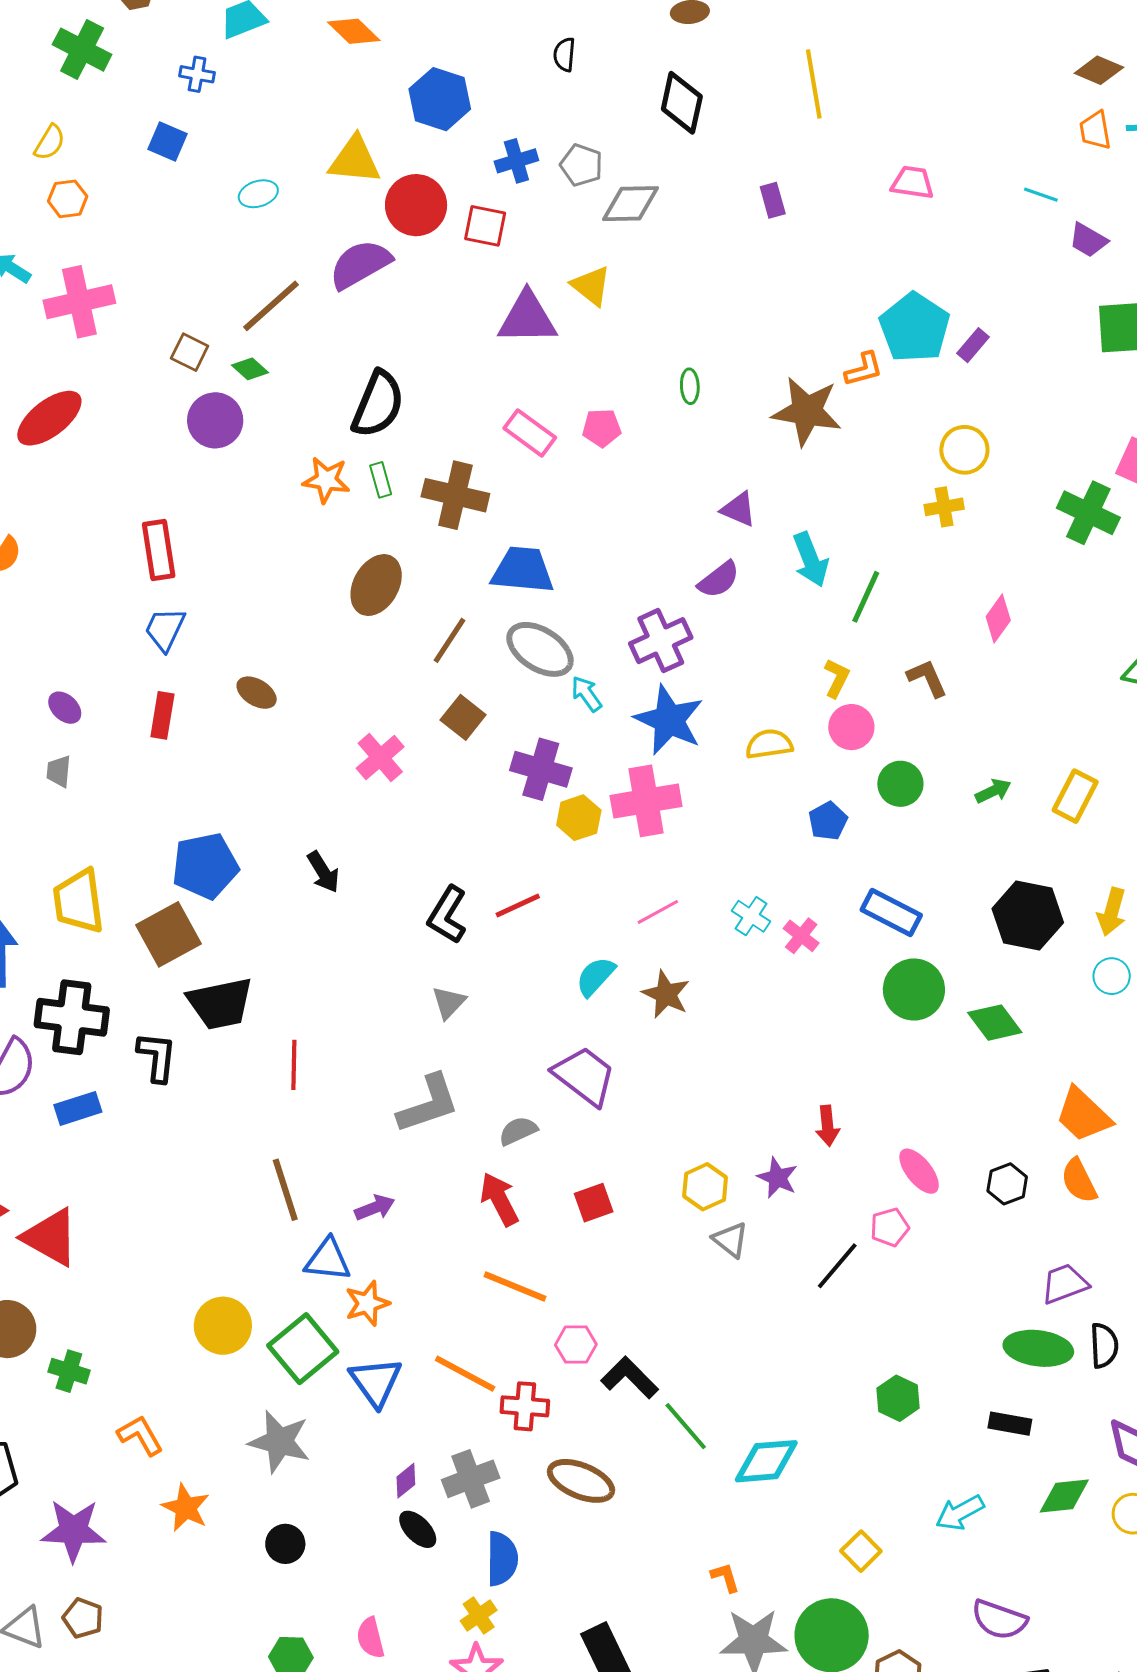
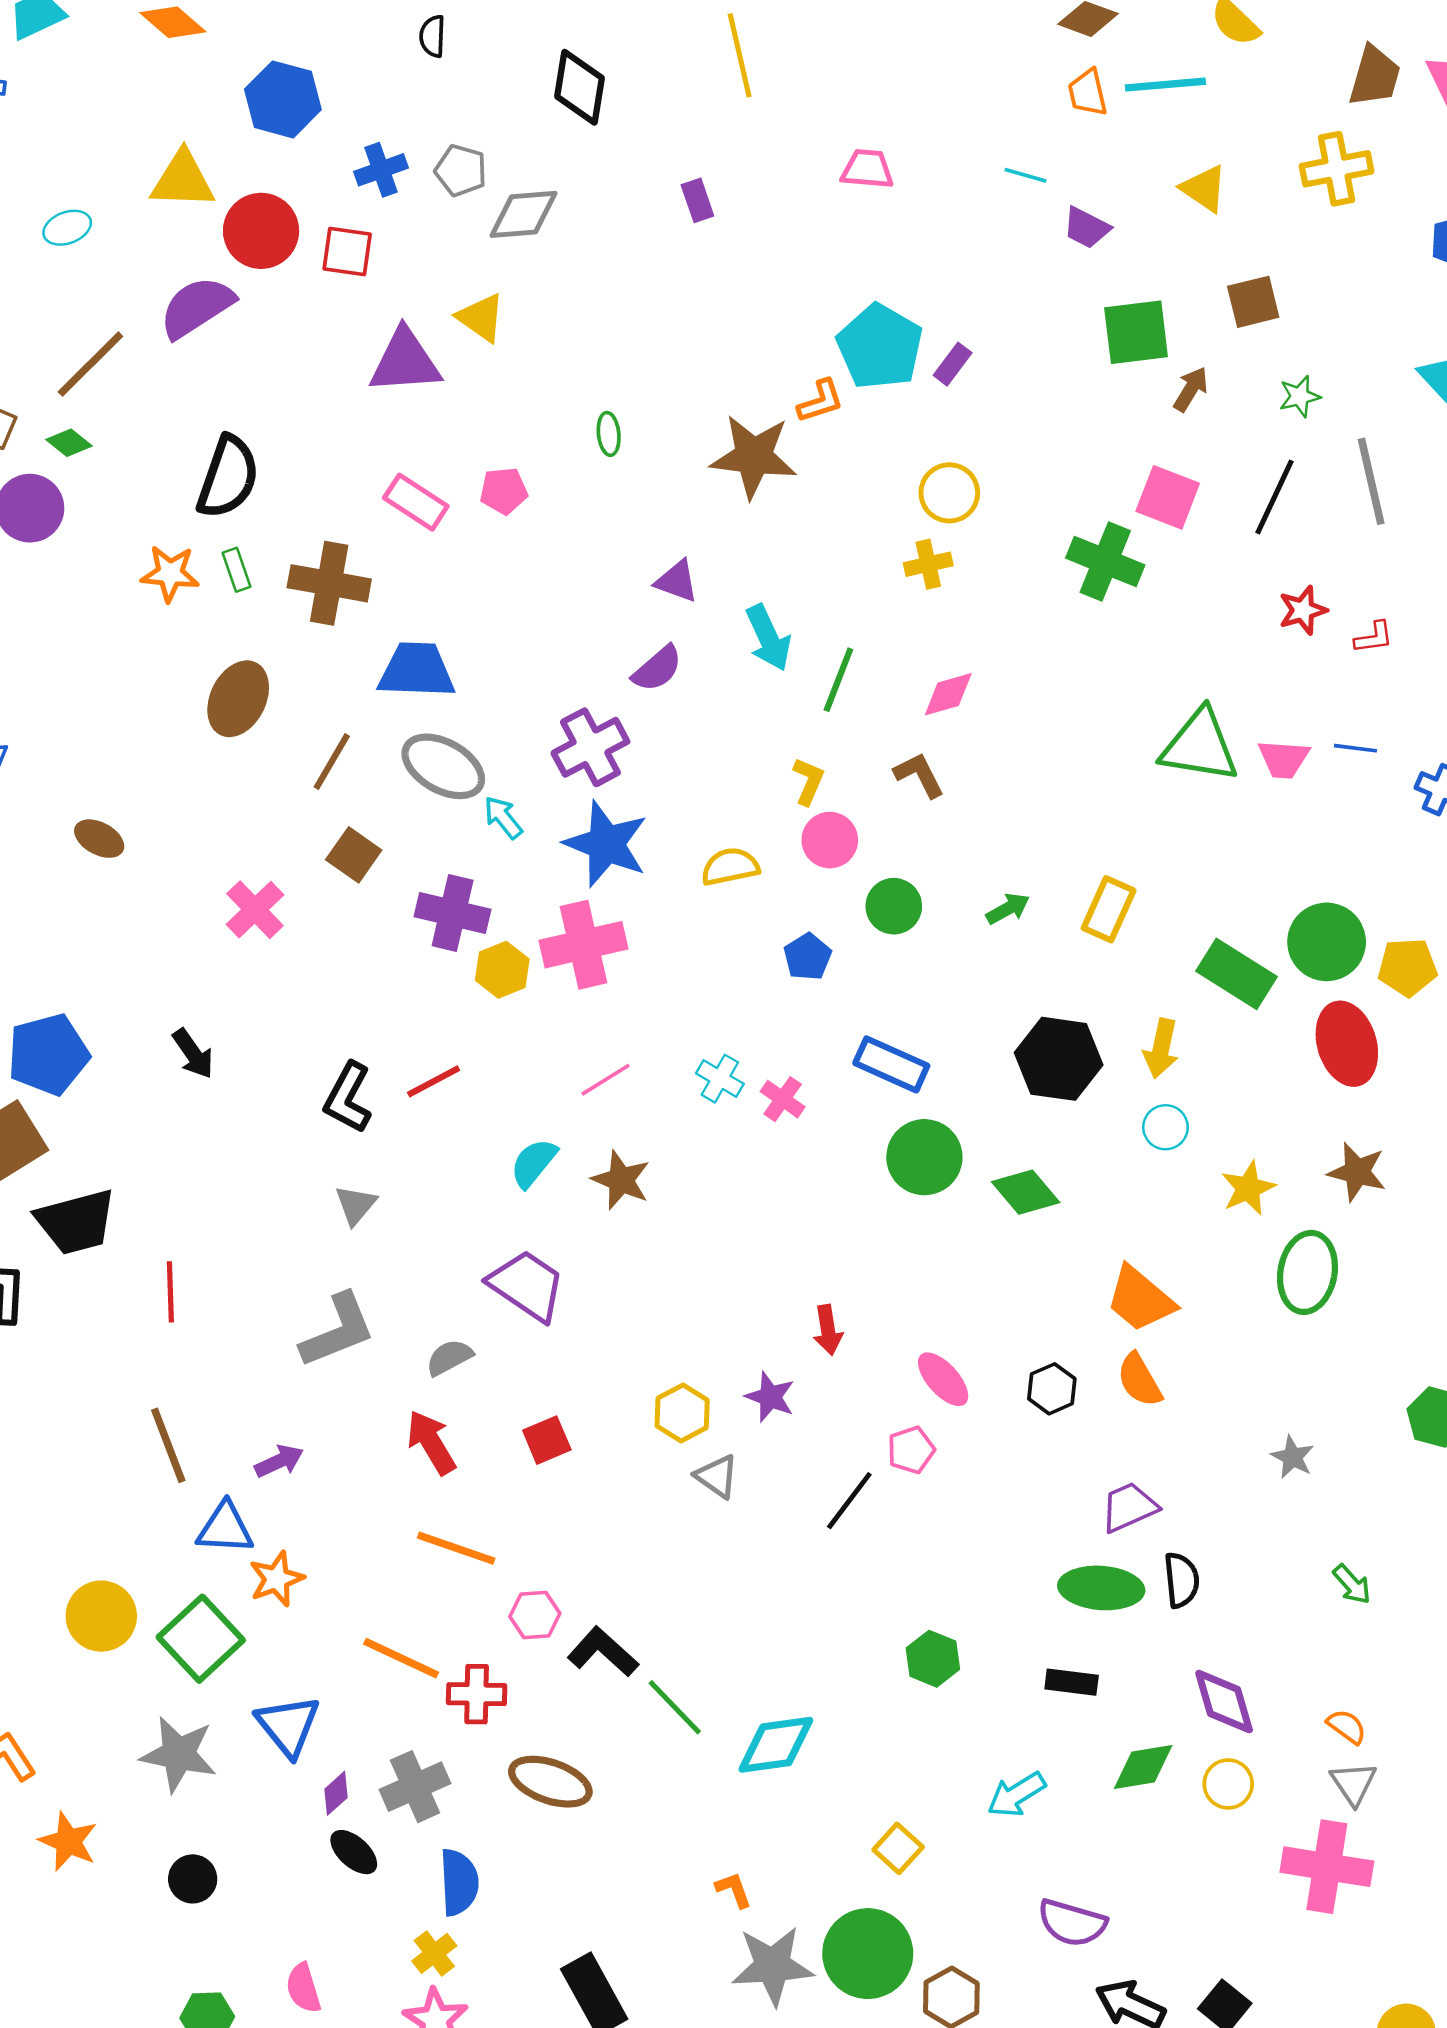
pink diamond: (998, 618) -> (948, 694), moved, turned 42
blue triangle: (376, 1382) -> (288, 1726), moved

